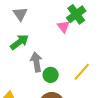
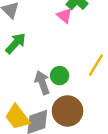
gray arrow: (36, 62) -> (42, 83), moved

